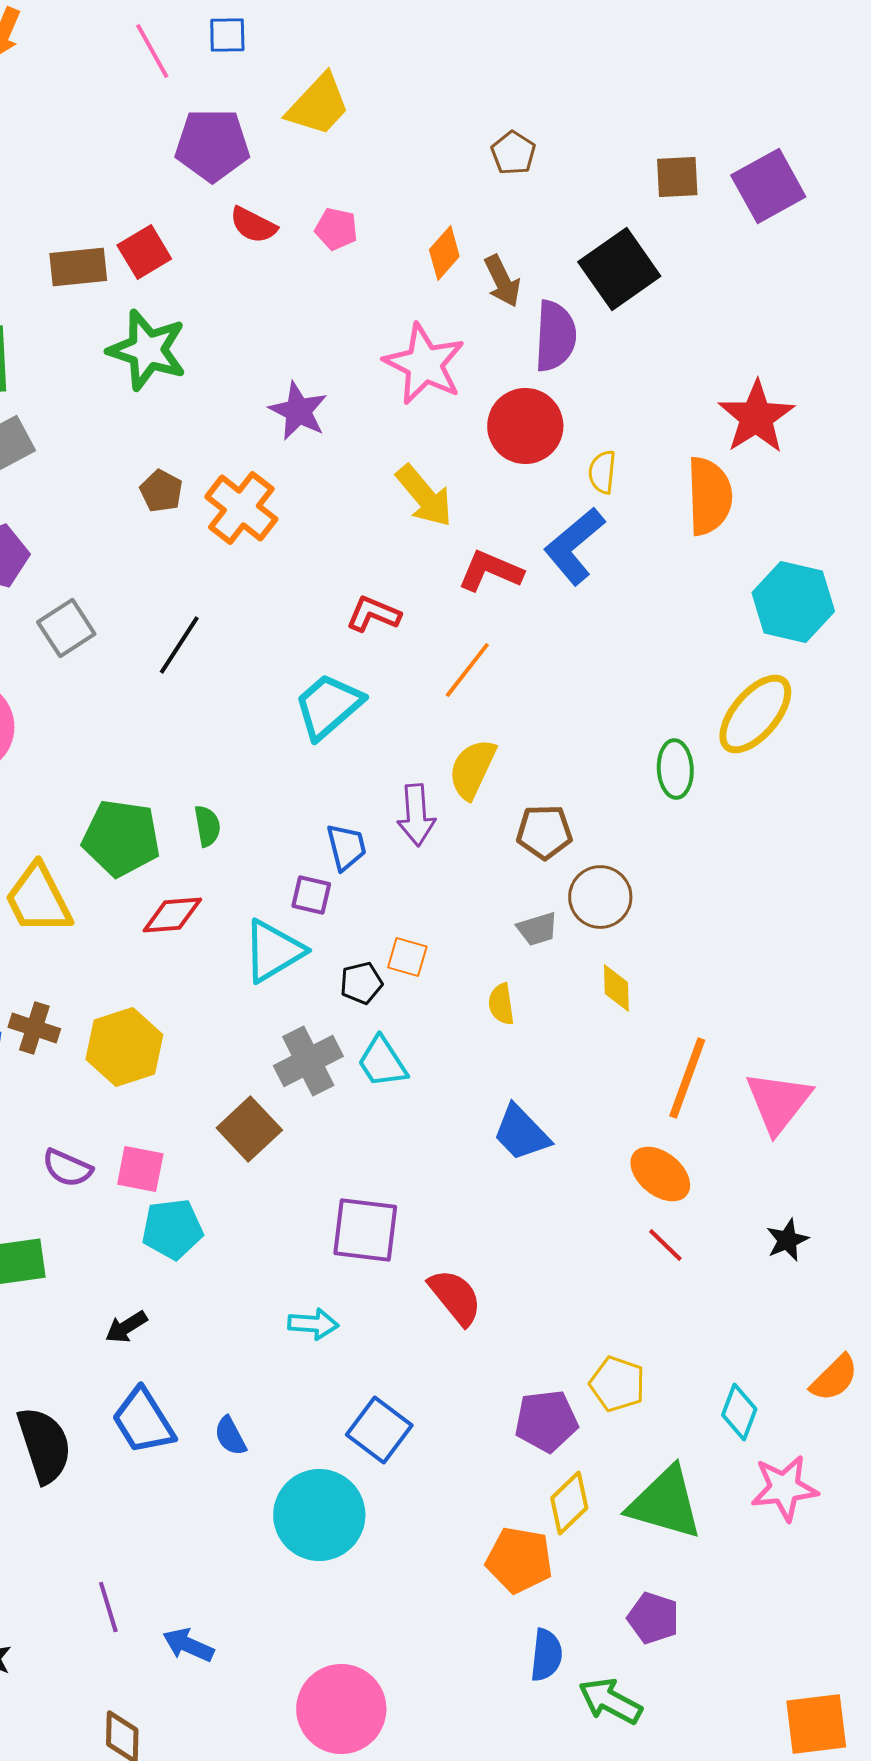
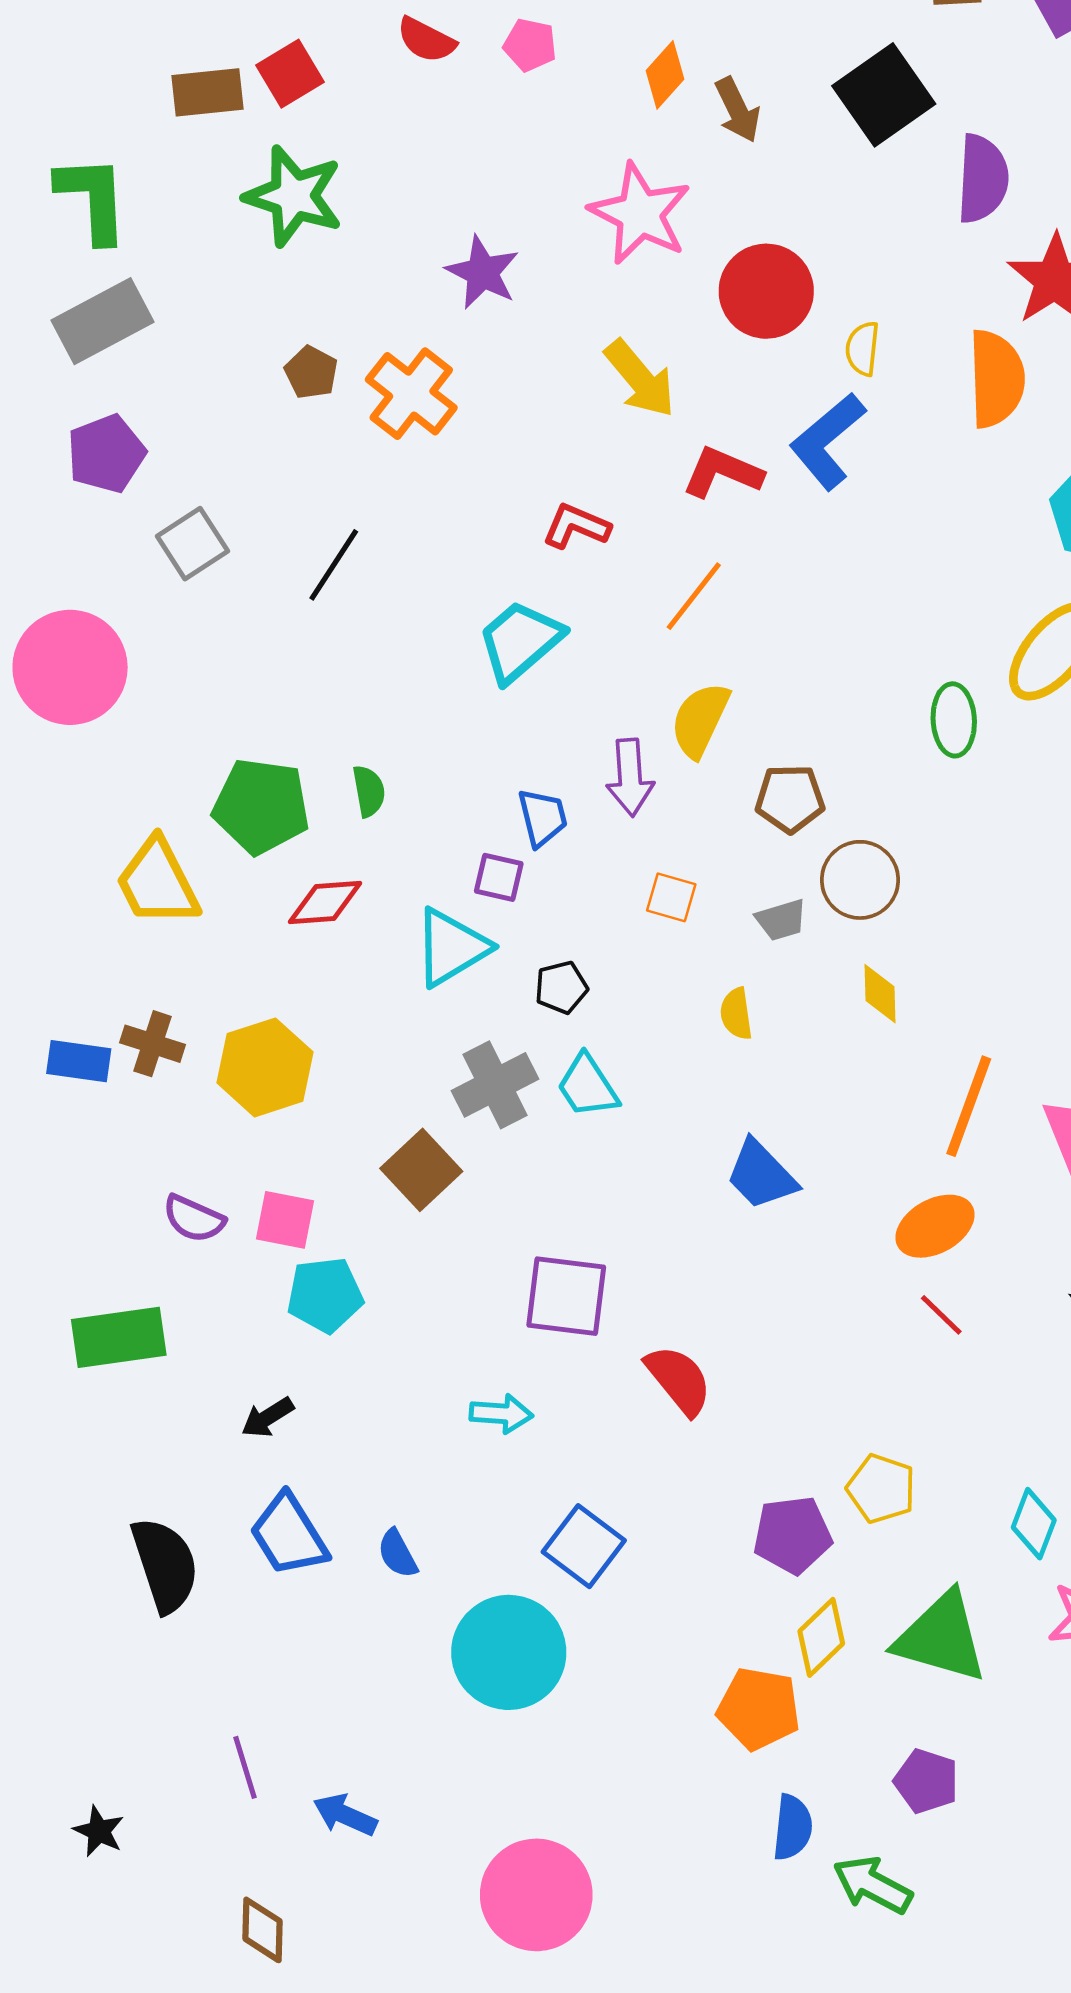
purple semicircle: (555, 336) -> (982, 179), moved
orange square: (407, 957) -> (671, 897), moved
orange ellipse: (660, 1174) -> (935, 1226), turned -68

